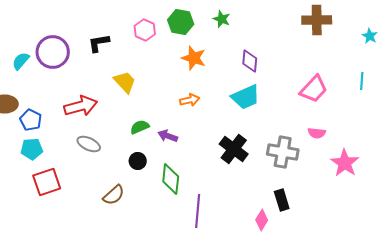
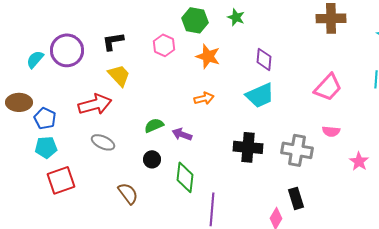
pink hexagon: (145, 30) -> (164, 45), moved
yellow trapezoid: (125, 82) -> (119, 75), moved
black cross: (234, 149) -> (248, 147), turned -32
pink star: (345, 163) -> (359, 161), size x0.7
brown semicircle: (114, 195) -> (128, 193), turned -85

